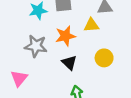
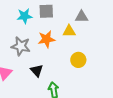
black triangle: (69, 63) -> (37, 71), moved

